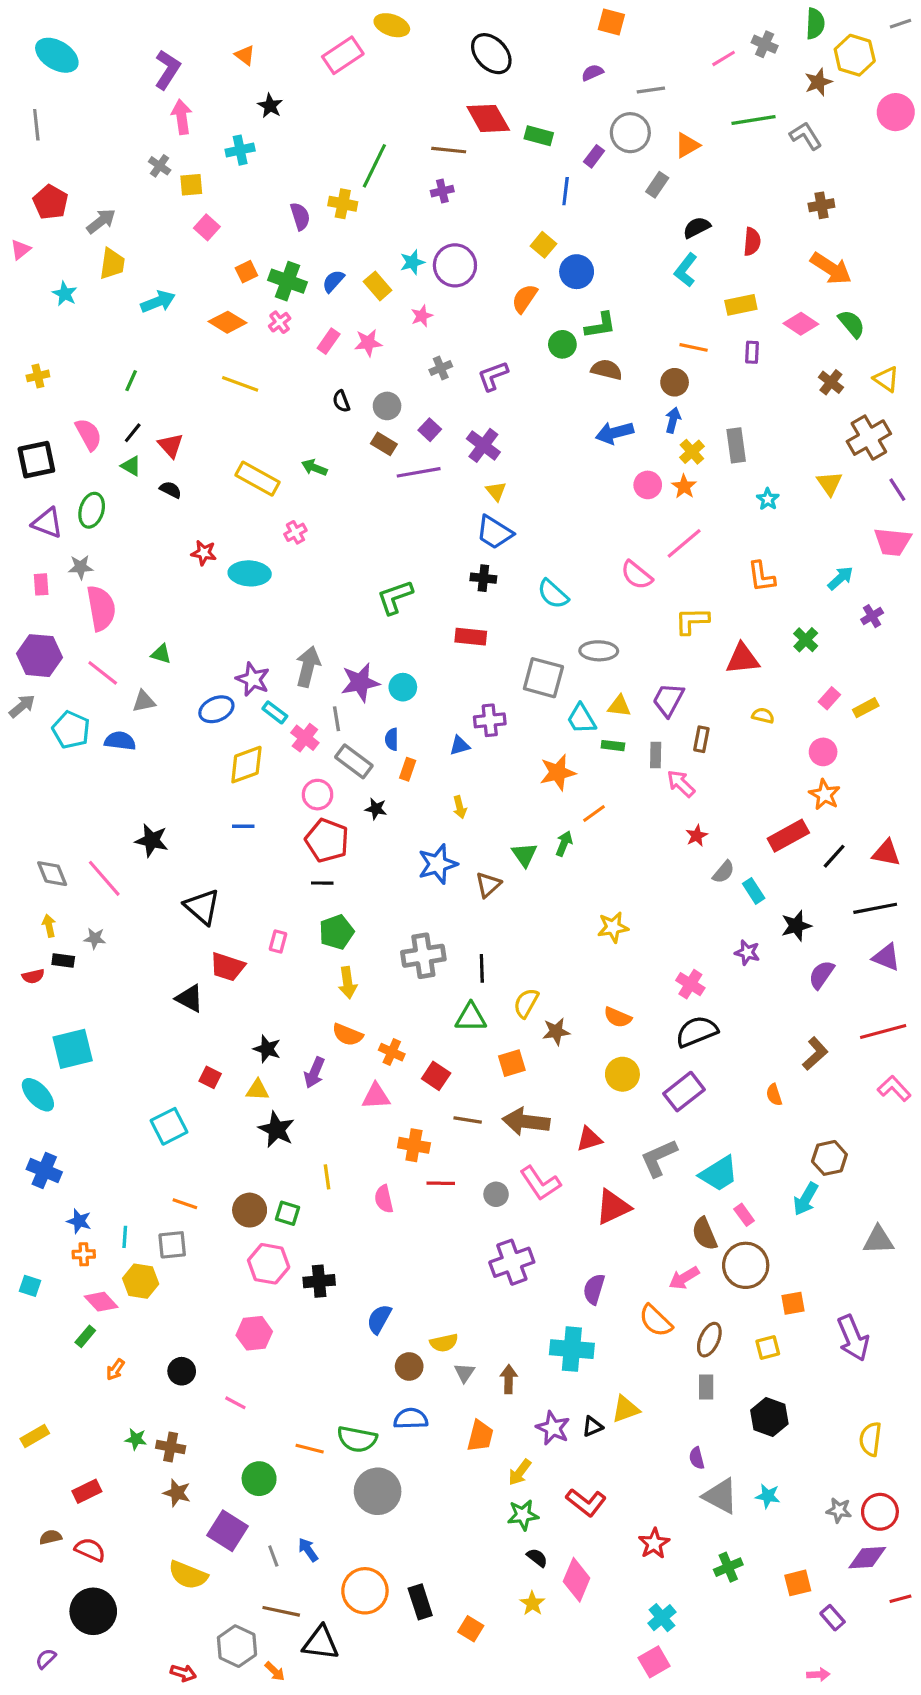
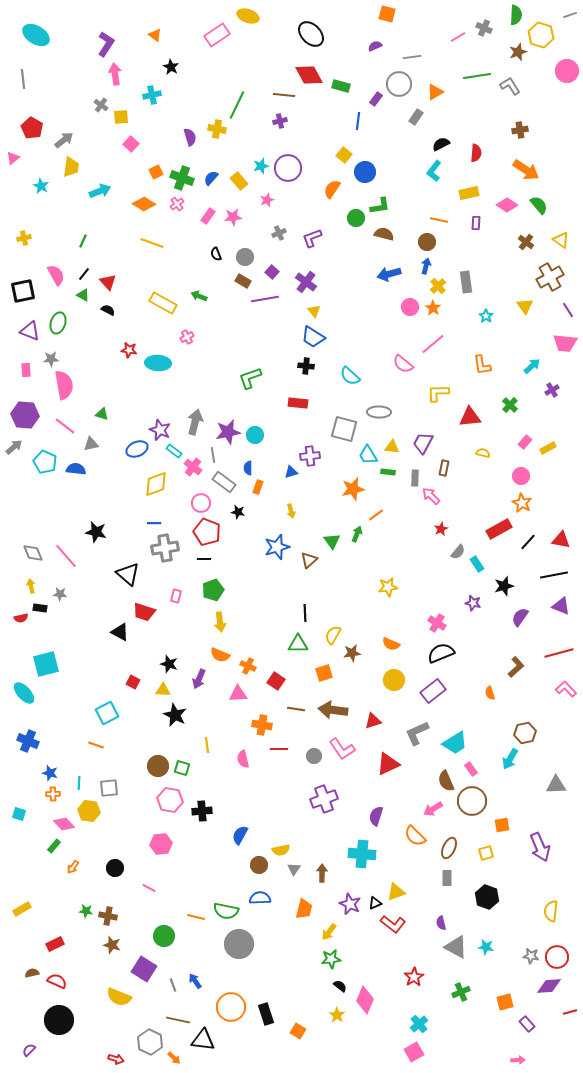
gray cross: (423, 956) -> (165, 548), moved
orange line: (185, 1204) -> (96, 745), moved
red L-shape: (586, 1502) -> (393, 924), moved

